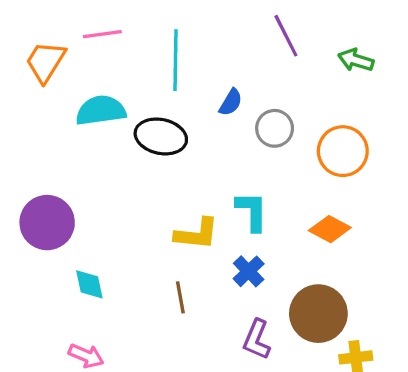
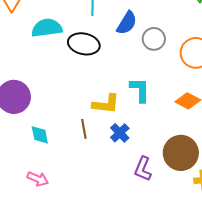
blue semicircle: (231, 102) -> (127, 23), size x1.4
blue cross: (249, 271) -> (120, 133), moved
brown line: (180, 297) -> (84, 129), moved

